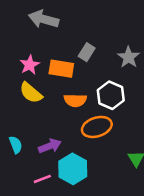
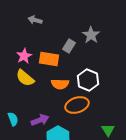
gray arrow: (44, 19) -> (35, 20), size x0.6
gray star: (129, 57) -> (91, 35), moved

